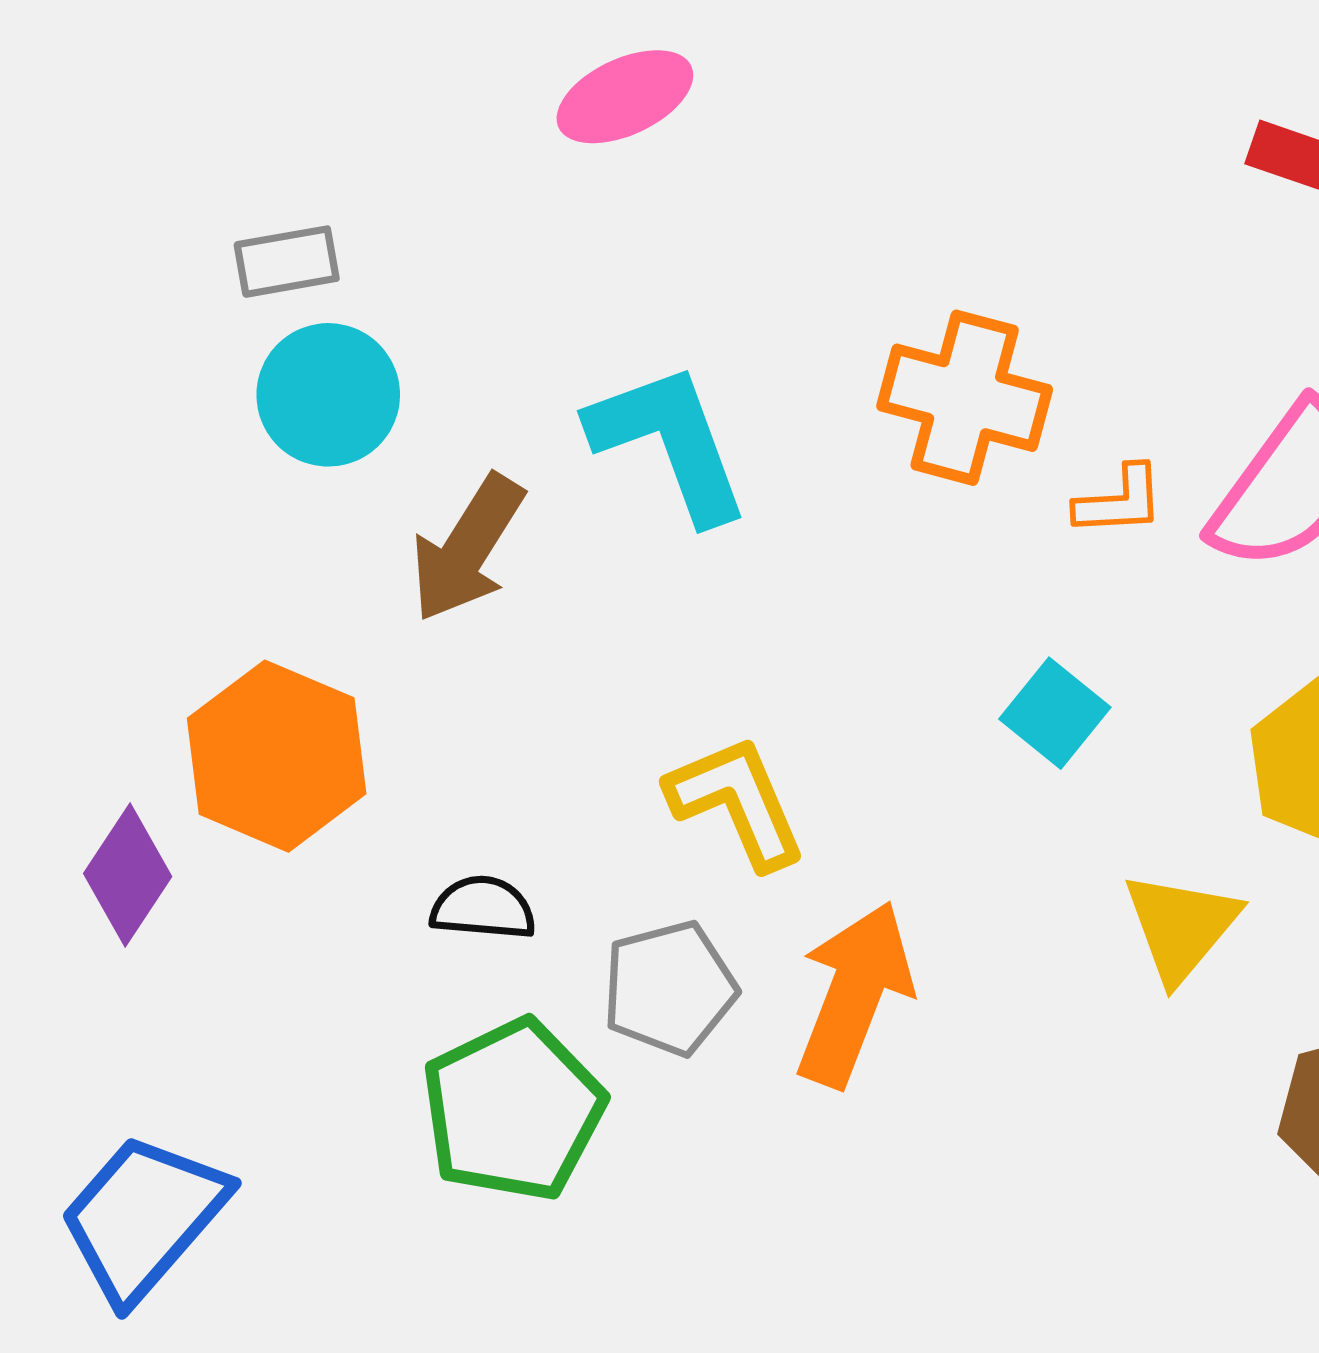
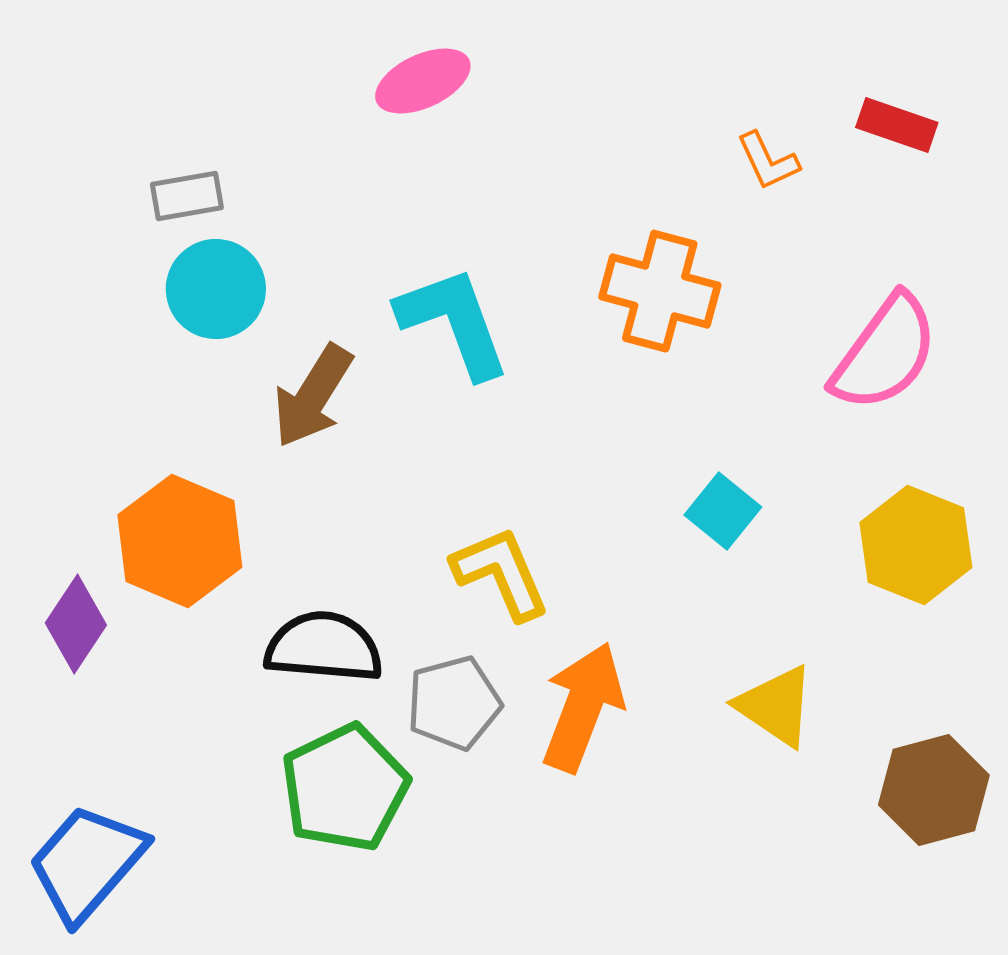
orange L-shape: (1119, 501) -> (768, 161), moved, turned 68
black semicircle: (483, 908) -> (324, 647), size x1.6
yellow triangle: (1181, 927) -> (776, 706), moved, turned -36

